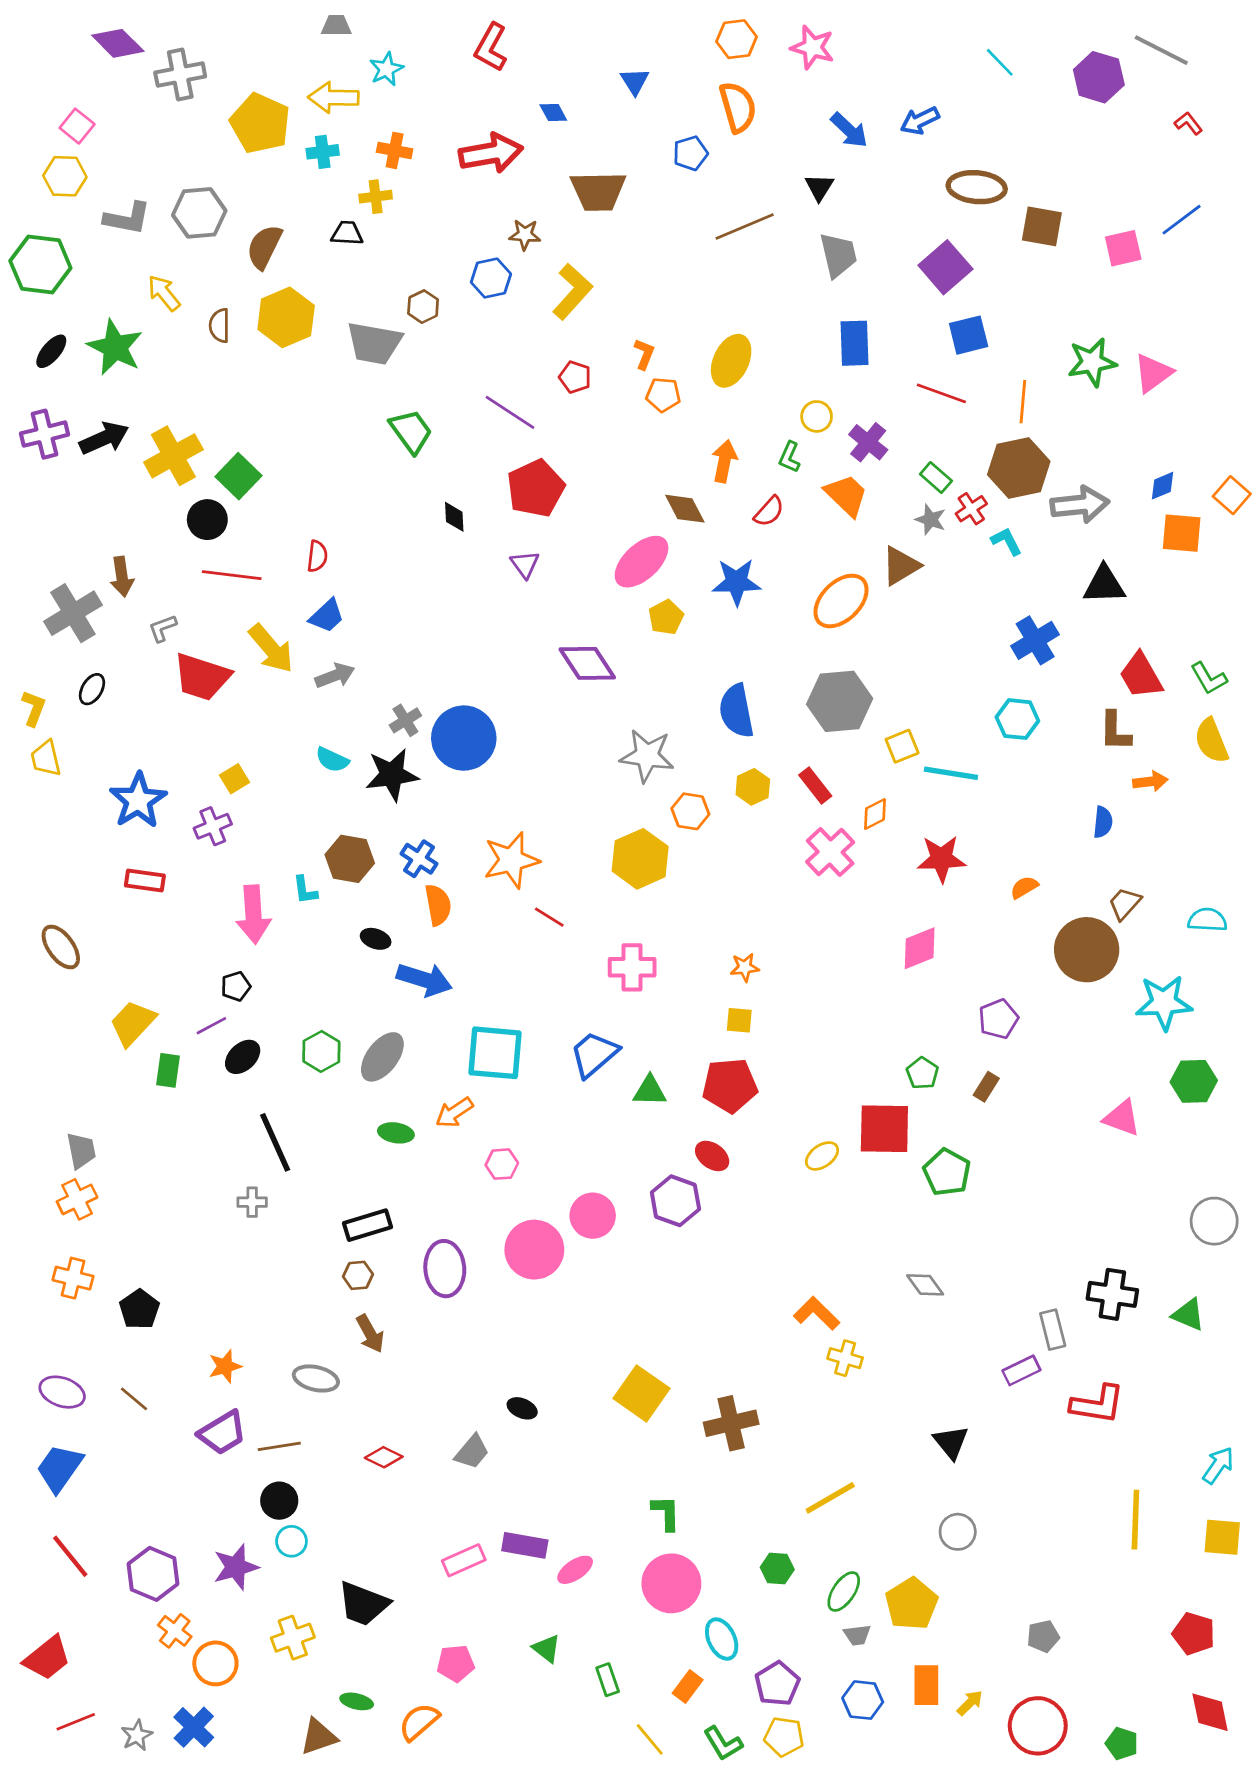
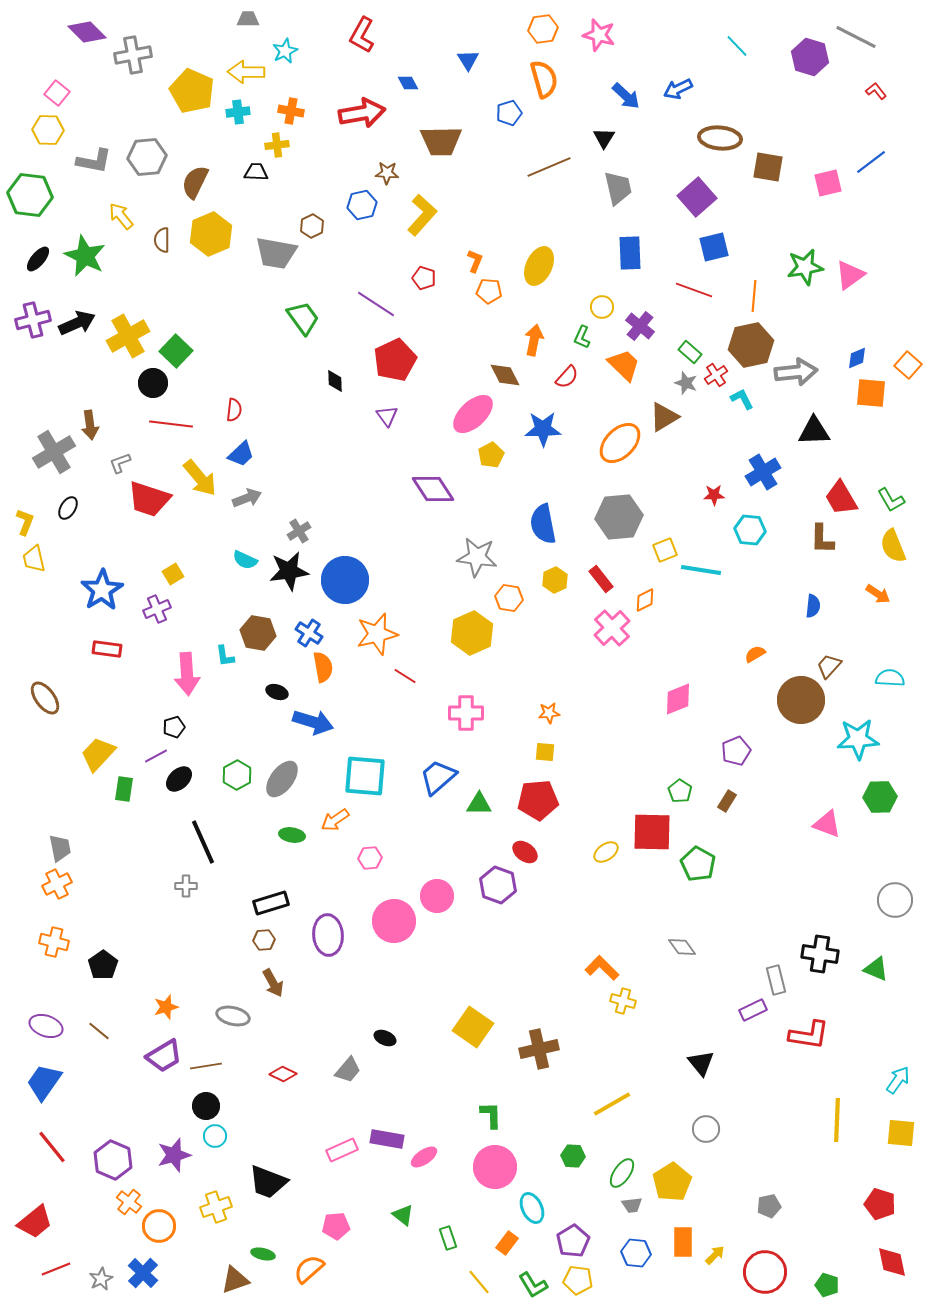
blue circle: (464, 738) -> (345, 580), moved
orange arrow: (1150, 781) -> (878, 594), moved, turned 40
red star: (941, 859) -> (714, 495), moved, size x0.6

